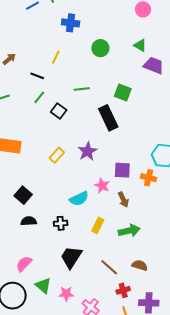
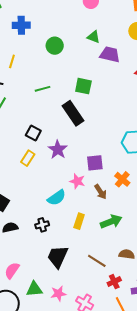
black square: (59, 111) -> (33, 133), moved
orange cross: (149, 178) -> (122, 179), moved, turned 35
green triangle: (43, 286) -> (34, 289), turned -36

